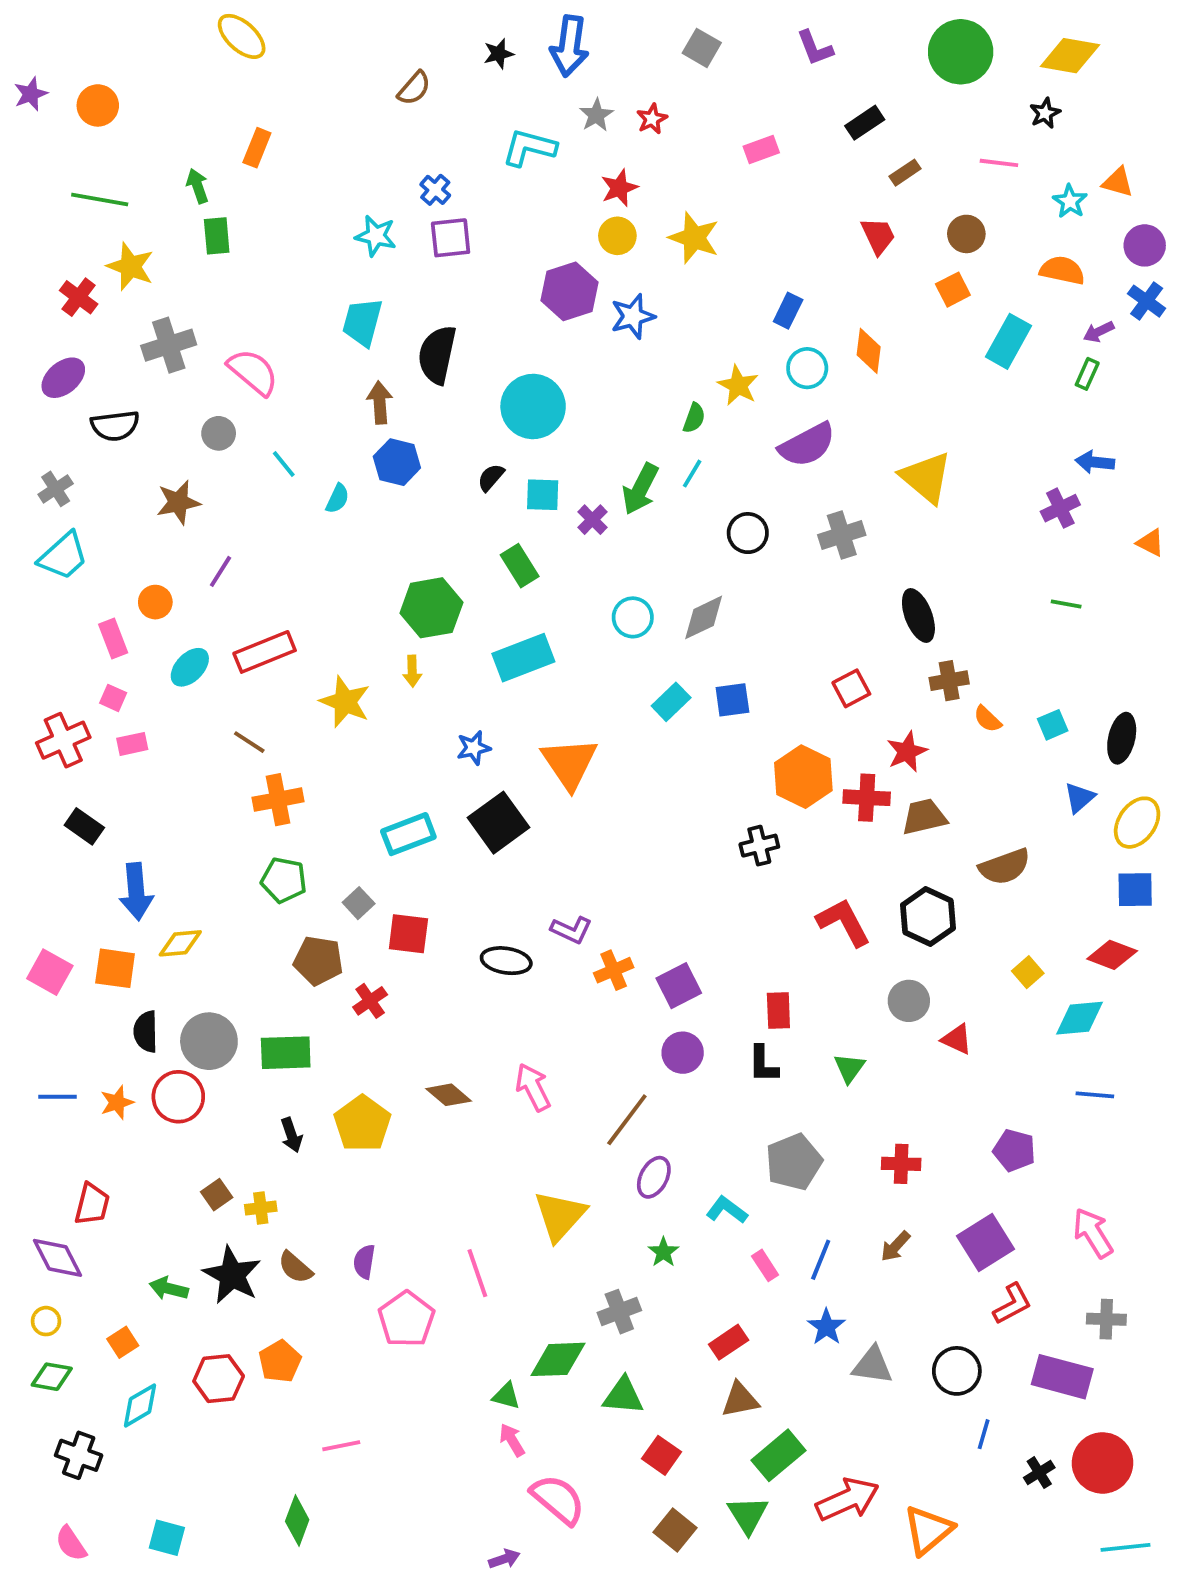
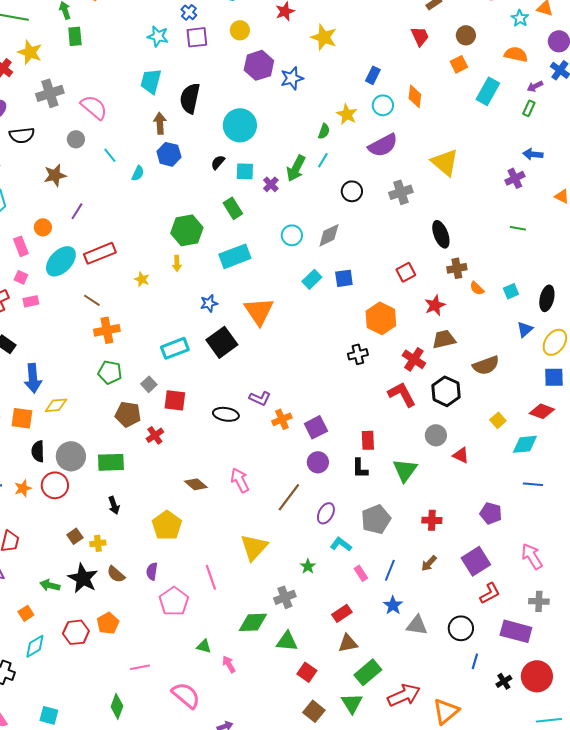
yellow circle: (617, 236) -> (240, 30), moved
cyan ellipse: (190, 667) -> (61, 261), size x1.5
yellow star: (345, 702) -> (142, 279), size x0.6
red cross: (867, 798) -> (414, 359), moved, turned 30
green triangle: (849, 1068) -> (405, 470), size x1.5
yellow pentagon: (362, 1124) -> (167, 525), moved
purple ellipse: (654, 1177) -> (326, 513), moved
green triangle: (506, 1396) -> (204, 646), moved
pink semicircle: (558, 1499) -> (186, 695), moved

